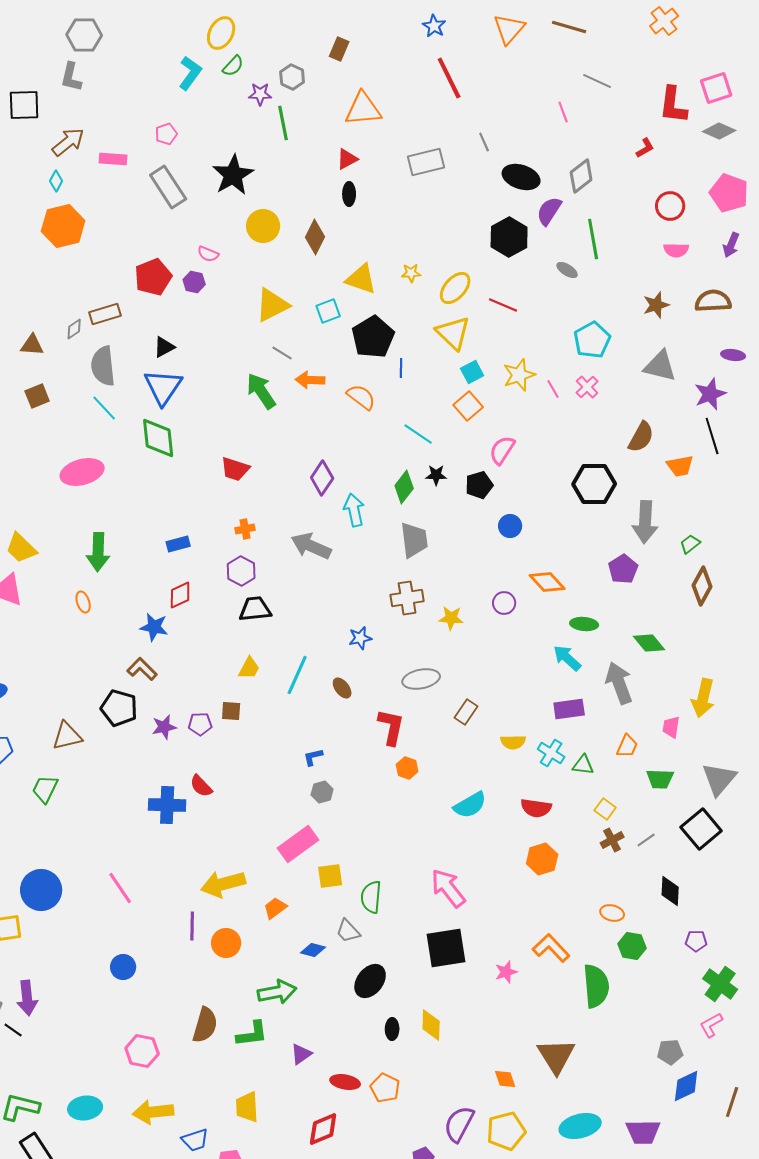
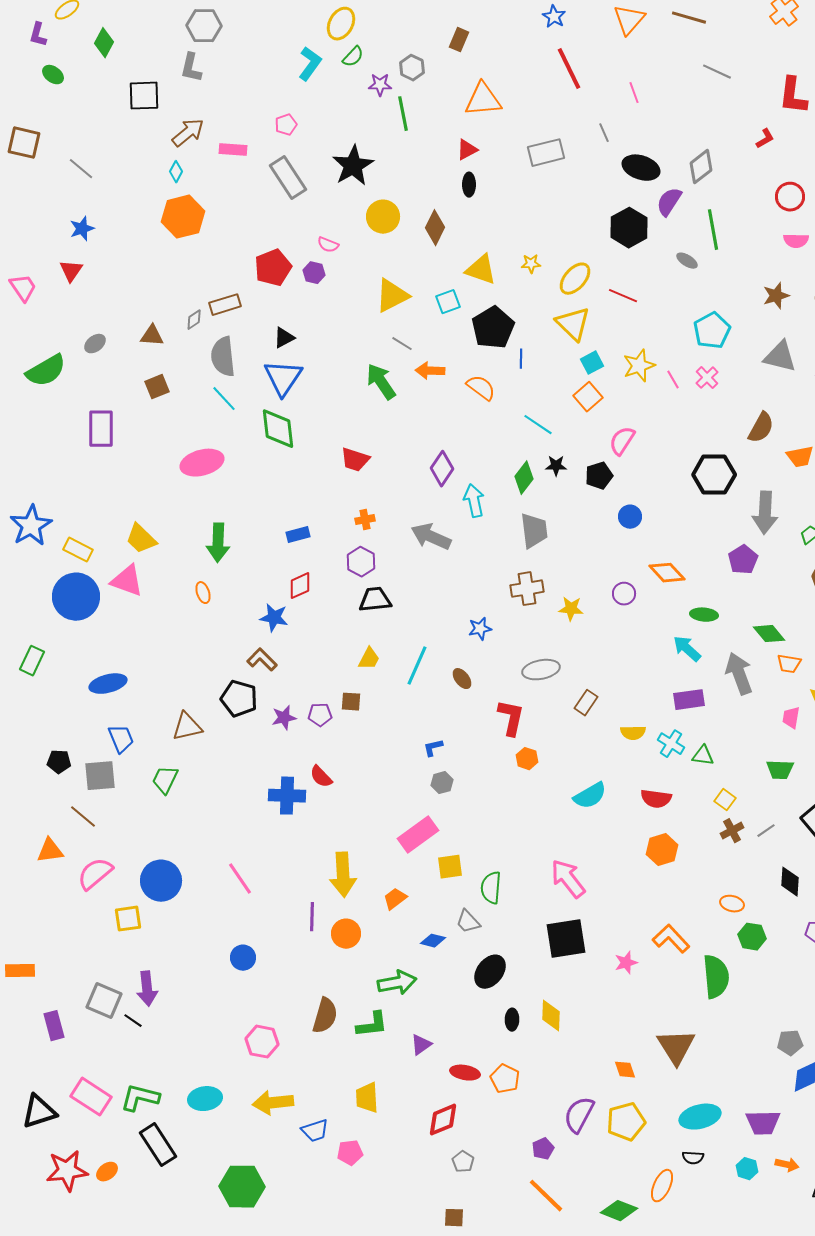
pink line: (563, 112) -> (634, 93), moved
orange trapezoid: (627, 746) -> (789, 664), moved, turned 75
yellow arrow: (223, 884) -> (343, 875), turned -78

